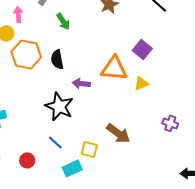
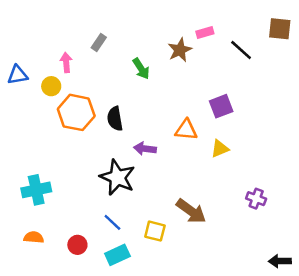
green arrow: (63, 21) -> (141, 69), moved
purple square: (142, 49) -> (221, 106), turned 30
orange triangle: (114, 68) -> (186, 130), size x0.7
cyan rectangle: (72, 168) -> (117, 255), moved

